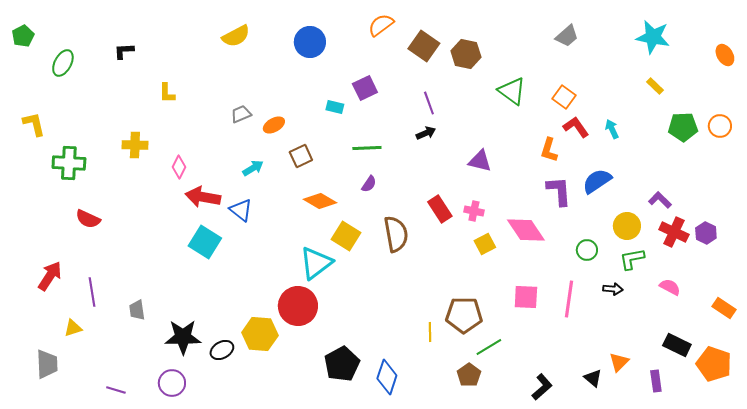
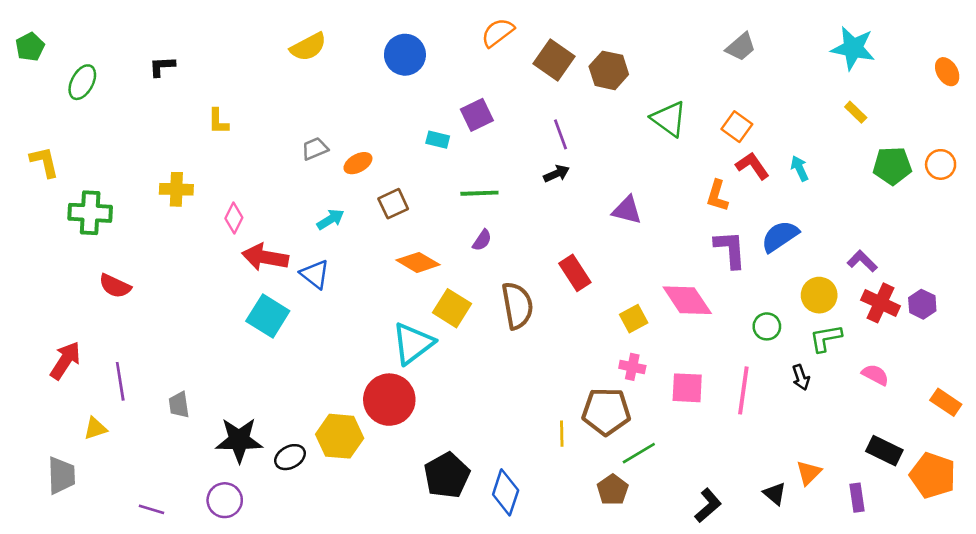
pink cross: (474, 211) -> (632, 367), moved
black arrow: (613, 289) -> (801, 377), turned 66

